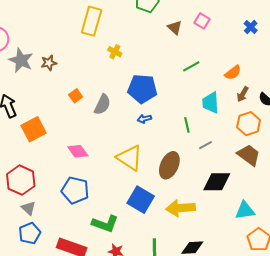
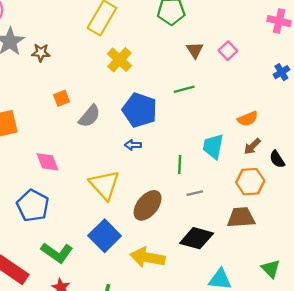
yellow cross: (115, 52) -> (119, 60), size x1.5
green line: (191, 66) -> (184, 89), moved
brown trapezoid: (249, 155) -> (241, 217), turned -55

